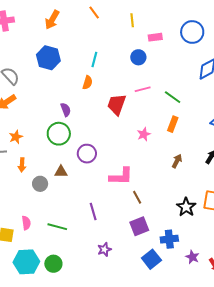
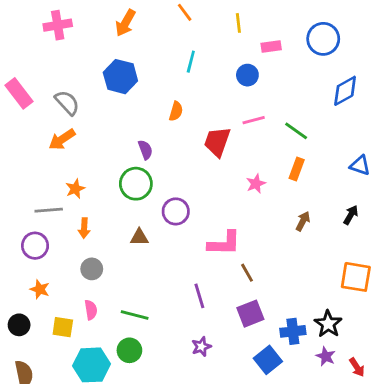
cyan line: (94, 60) -> (191, 62), moved
gray circle: (40, 184) -> (92, 269), moved
black star: (186, 207) -> (328, 324), moved
purple line: (93, 212) -> (199, 296), moved
green circle: (53, 264) -> (129, 350), moved

